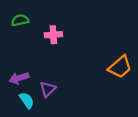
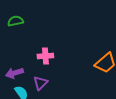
pink cross: (53, 35) -> (45, 56), moved

